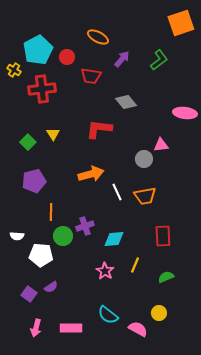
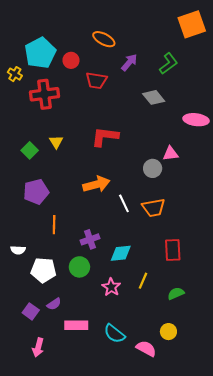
gray diamond: (126, 102) -> (154, 97), moved
green circle: (63, 236) -> (79, 267), moved
pink rectangle: (71, 328) -> (76, 325), moved

